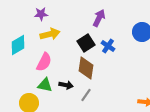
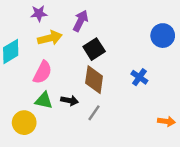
purple arrow: (99, 18) -> (81, 21), moved
blue cross: (108, 46) -> (139, 77), moved

